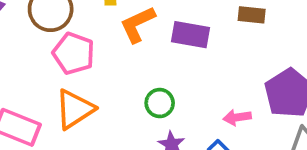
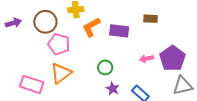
pink arrow: (237, 117) -> (146, 59), moved

